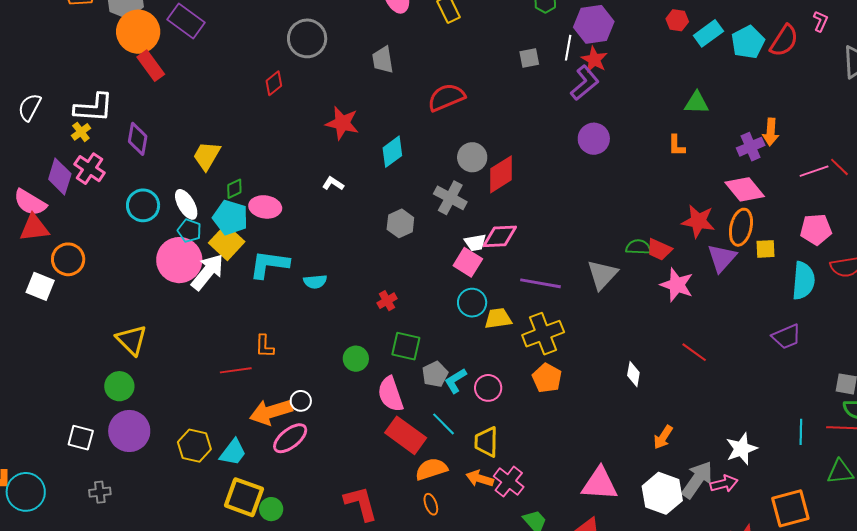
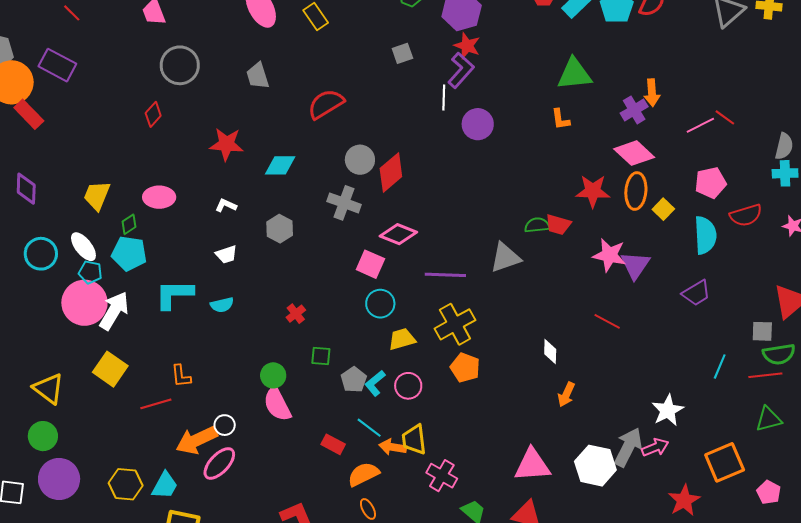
white line: (568, 48) -> (444, 98), moved
green triangle: (697, 103) -> (574, 74), size x1.4
cyan diamond: (392, 152) -> (280, 165), turned 44
pink ellipse: (265, 207) -> (159, 197), moved
gray hexagon: (400, 223) -> (280, 229), moved
pink diamond: (500, 236) -> (398, 234), turned 33
yellow square: (227, 242) -> (110, 369), moved
white trapezoid: (475, 243) -> (226, 254), moved
yellow square: (765, 249) -> (663, 209), turned -35
purple triangle: (722, 258) -> (635, 265), moved
gray triangle: (602, 275) -> (505, 258), turned 36
pink star: (677, 285) -> (609, 255), moved
yellow trapezoid: (498, 318) -> (402, 339), moved
green square: (406, 346) -> (321, 356), size x0.7
pink semicircle: (390, 394) -> (277, 404), moved
cyan line: (801, 432) -> (720, 366), moved, turned 30
red rectangle: (406, 435) -> (333, 444), size x0.6
orange arrow: (663, 437) -> (566, 395), moved
orange arrow: (480, 479) -> (393, 447), moved

